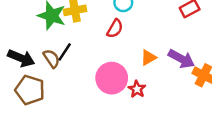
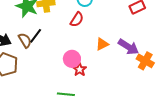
pink circle: (112, 78) -> (72, 59), size x0.7
red star: (137, 89) -> (80, 69), moved

